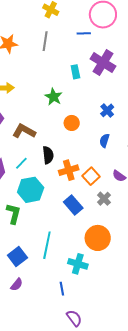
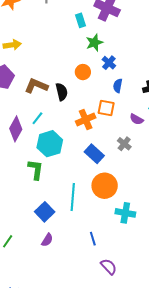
green star: (54, 97) -> (94, 43), moved, turned 30
blue cross: (107, 110) -> (109, 63), moved
black semicircle: (48, 155) -> (62, 92), moved
orange square: (91, 176) -> (106, 108), moved, turned -30
orange circle: (98, 238) -> (105, 186), moved
cyan cross: (78, 264) -> (125, 213), moved

